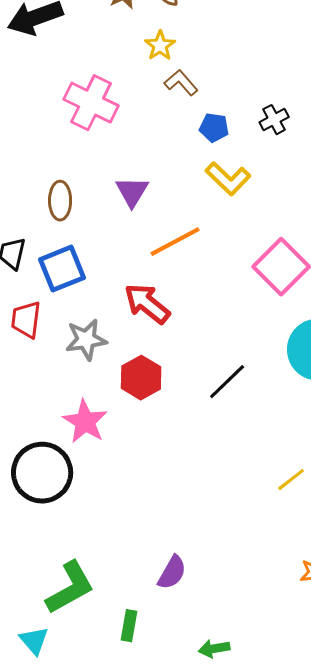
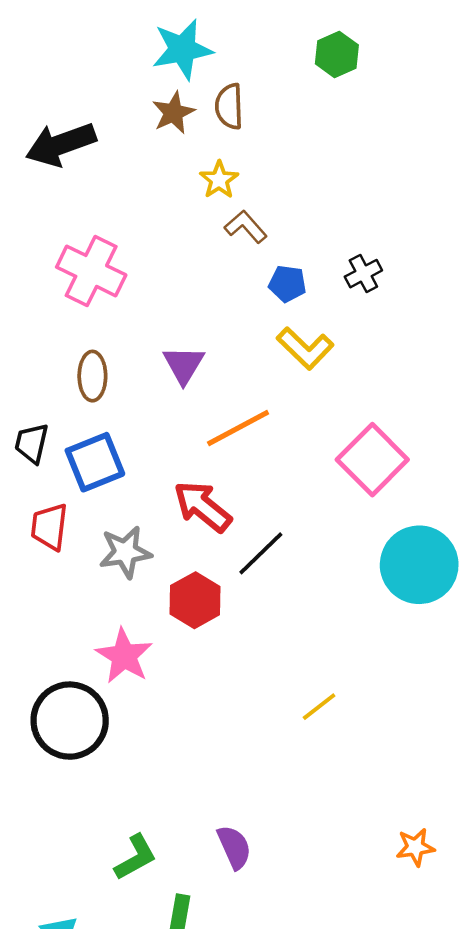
pink cross: (91, 103) -> (91, 271), moved
black line: (227, 382) -> (261, 553), moved
yellow line: (291, 480) -> (319, 707), moved
purple semicircle: (172, 573) -> (234, 847), turned -54
green L-shape: (70, 588) -> (135, 857), moved, size x0.7

